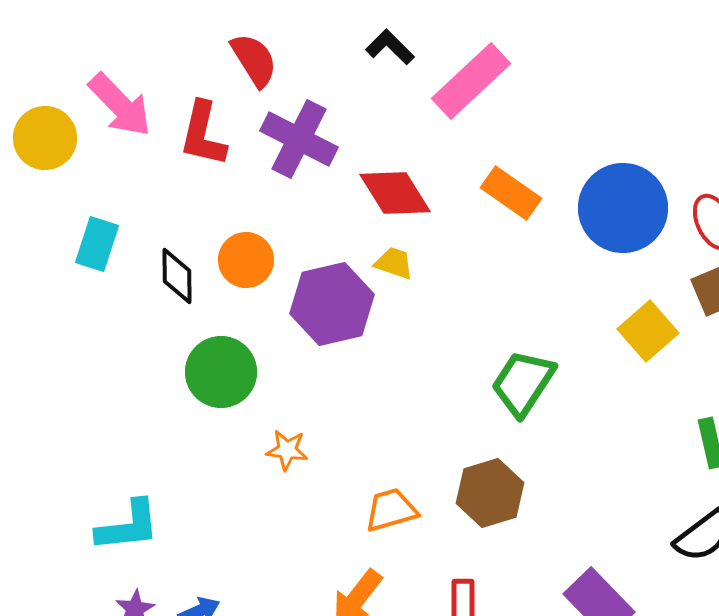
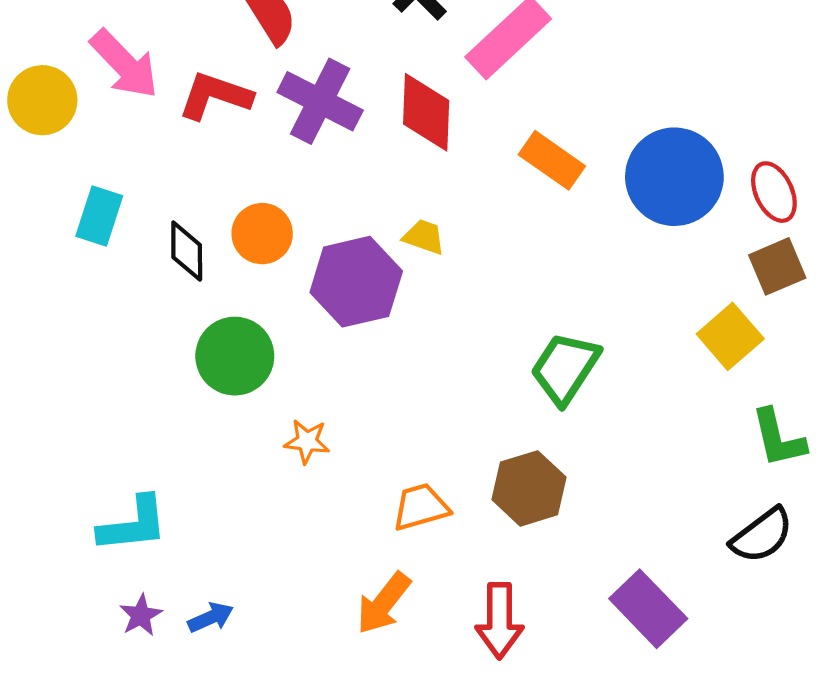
red L-shape: (203, 134) -> (215, 96), turned 96
red diamond: (395, 193) -> (426, 112), moved, turned 34
yellow square: (648, 331) -> (730, 336), moved

